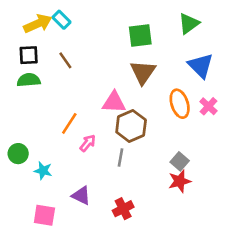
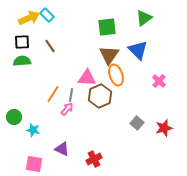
blue triangle: (201, 66) -> (138, 50), moved
orange ellipse: (180, 104) -> (116, 75), moved
gray line: (121, 158) -> (71, 95), moved
red star: (180, 181) -> (164, 128), moved

